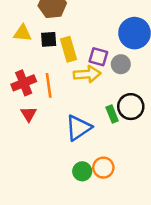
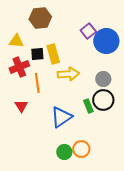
black square: (49, 39) -> (37, 54), moved
purple square: (98, 57) -> (88, 31), moved, turned 35
gray circle: (121, 64) -> (103, 79), moved
red cross: (24, 83) -> (19, 67), moved

